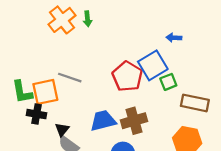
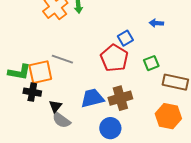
blue square: (153, 65) -> (125, 38), moved, size x0.6
green L-shape: (22, 92) -> (19, 72), turned -70

